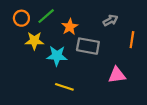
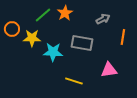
orange circle: (21, 18) -> (12, 29), moved
orange star: (70, 27) -> (65, 13), moved
yellow line: (64, 87) -> (74, 81), moved

